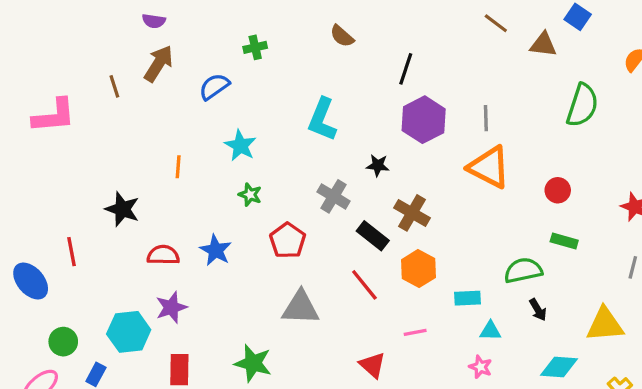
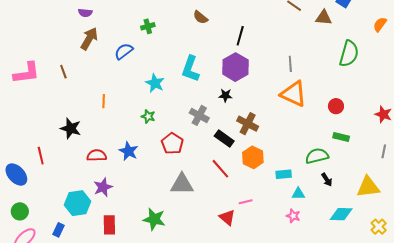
brown line: (114, 86) -> (63, 72), moved
purple hexagon: (424, 120) -> (235, 67), moved
cyan star: (240, 146) -> (155, 83), moved
pink line: (415, 332) -> (246, 202), moved
green circle: (63, 342) -> (20, 211), moved

